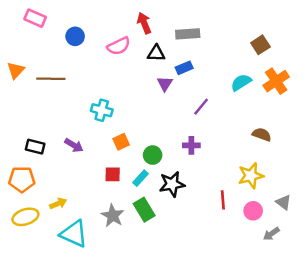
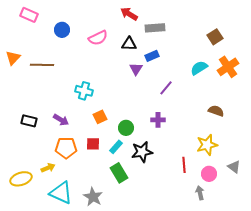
red arrow: (144, 23) -> (129, 14), moved, turned -36
orange pentagon: (22, 179) -> (66, 148), moved
gray star: (113, 216) -> (93, 197), moved
gray arrow: (271, 234) -> (200, 193), moved, turned 112

